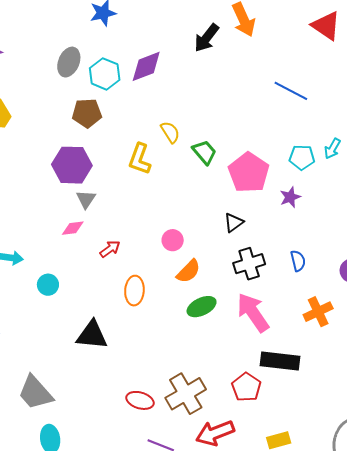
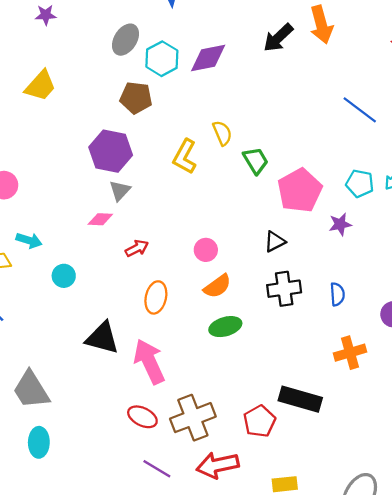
pink arrow: (253, 313) -> (149, 362), moved

